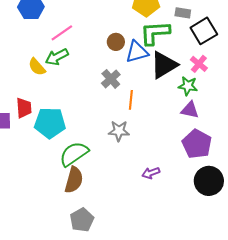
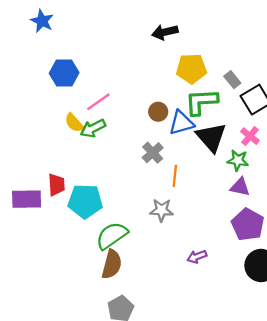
gray rectangle: (183, 13) -> (232, 80), turned 42
black triangle: (164, 65) -> (211, 137), turned -40
yellow semicircle: (37, 67) -> (74, 123), moved

